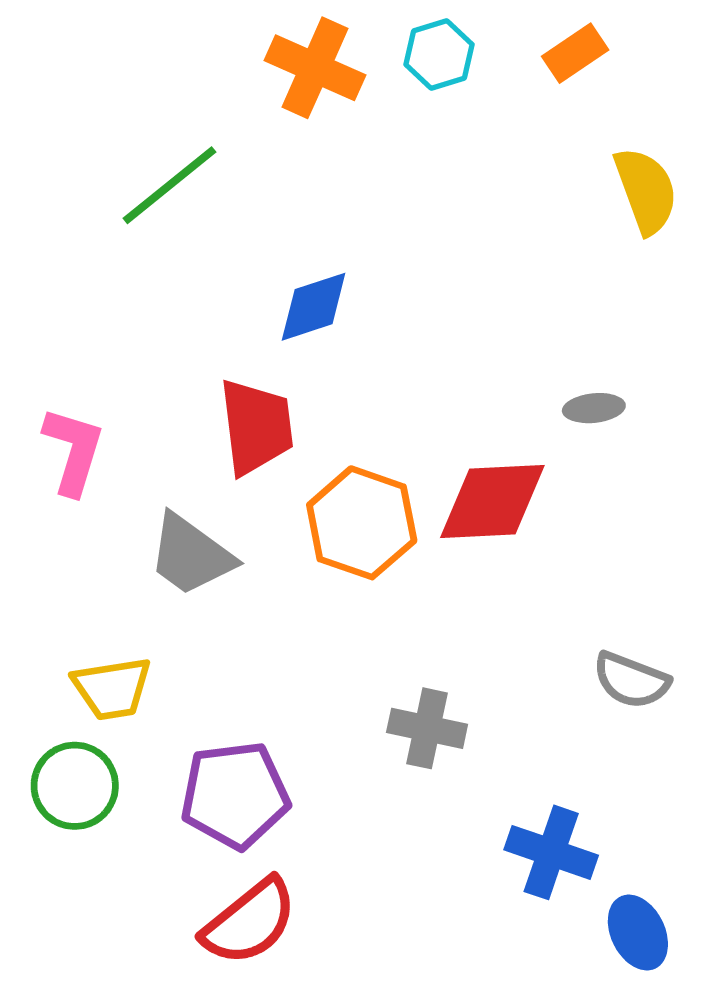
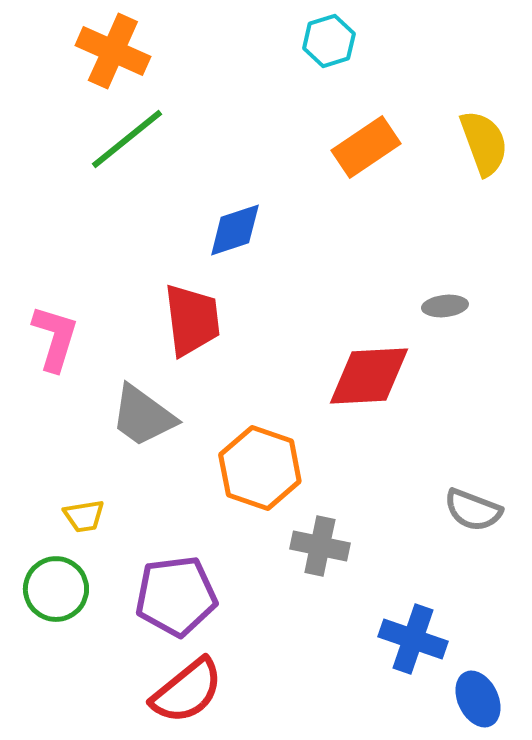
orange rectangle: (575, 53) -> (366, 147), moved, size x1.4
orange cross: (315, 68) -> (113, 51), moved
orange hexagon: (362, 523) -> (260, 468), moved
yellow trapezoid: (112, 688) -> (84, 516), size x0.7

